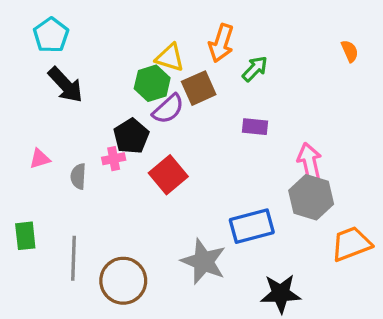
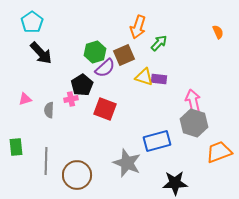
yellow triangle: (170, 58) -> (144, 77), moved
red square: (168, 175) -> (105, 109), turned -30

